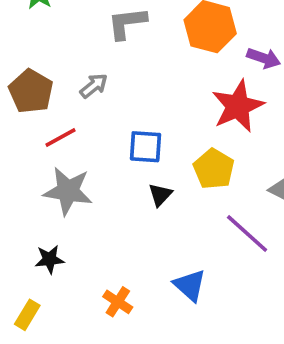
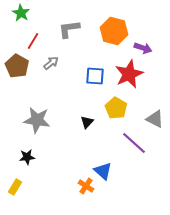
red line: (61, 138) -> (33, 41), moved, turned -30
blue square: (145, 147) -> (95, 76), moved
orange cross: (118, 302) -> (86, 186), moved

